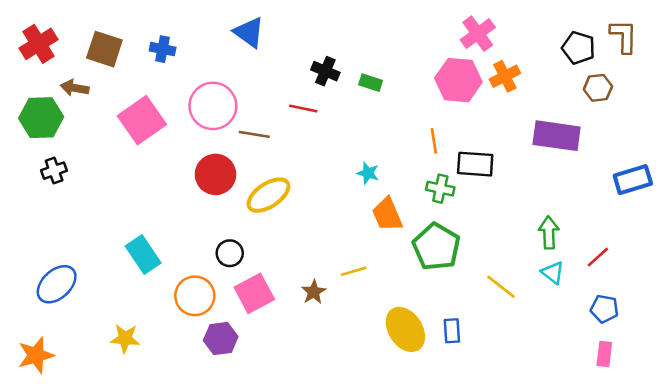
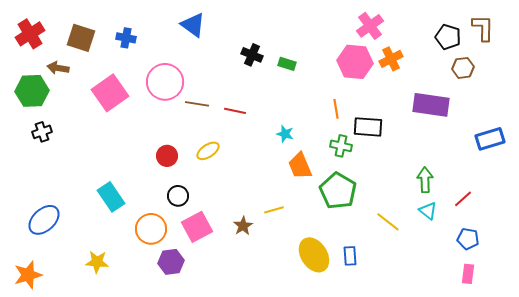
red line: (303, 109) -> (235, 111), moved
red circle: (215, 174) -> (167, 156), moved, size x0.7
yellow ellipse: (268, 195) -> (208, 151), size x0.7

